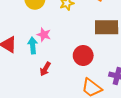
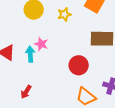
red arrow: (45, 69) -> (26, 92), moved

